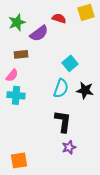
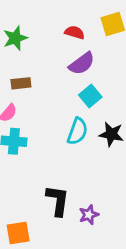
purple semicircle: (39, 33) -> (82, 64), moved
black L-shape: (63, 121) -> (58, 201), moved

